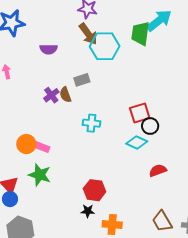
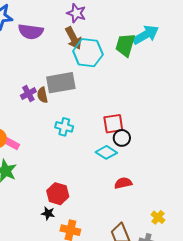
purple semicircle: (49, 49) -> (31, 32), moved, size x1.4
gray rectangle: (82, 80) -> (61, 83), size x1.8

